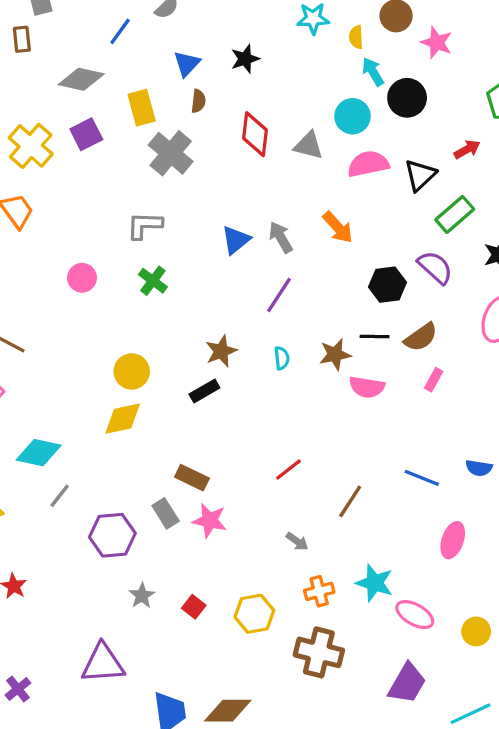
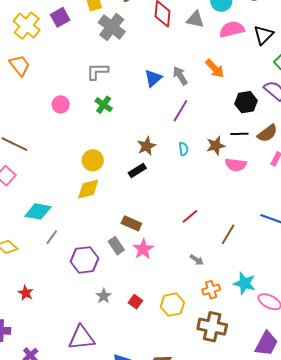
pink star: (210, 521) -> (143, 249), turned 30

